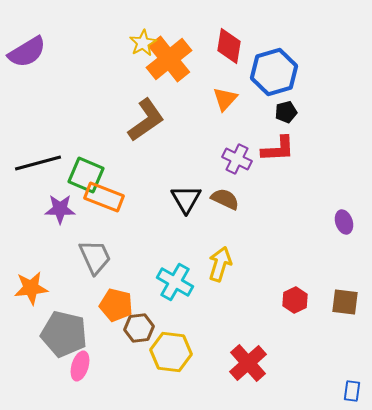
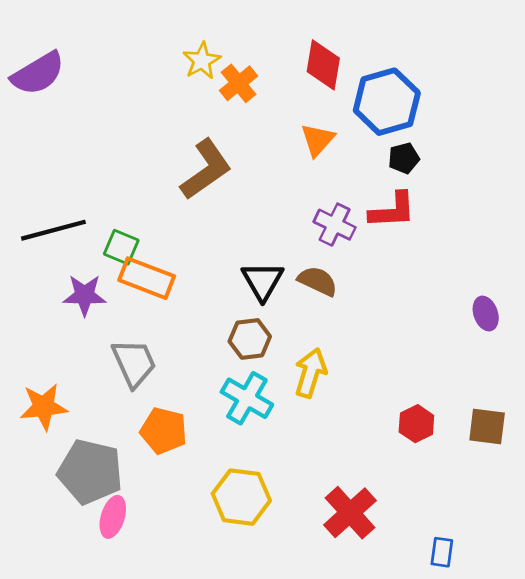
orange cross: (169, 59) -> (238, 83), size x0.6
green square: (86, 175) -> (121, 247), size x0.7
brown hexagon: (139, 328) -> (250, 339), moved
blue rectangle: (352, 391) -> (442, 552), moved

